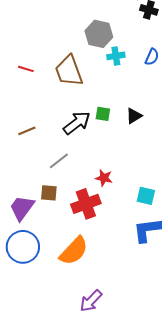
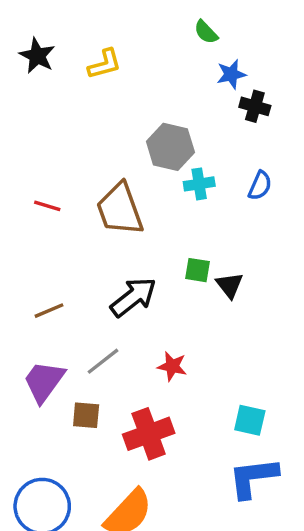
green square: (103, 114) -> (197, 270), moved
black triangle: (134, 116) -> (230, 285), turned -36
red star: (104, 178) -> (172, 366), moved
purple trapezoid: (22, 208) -> (44, 381), moved

